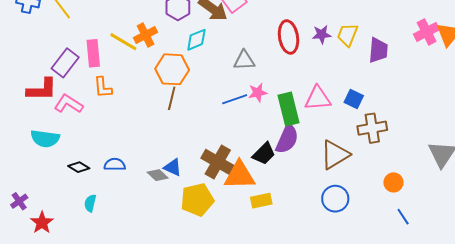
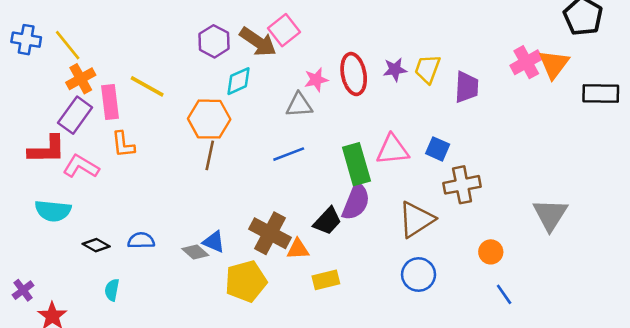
orange cross: (146, 35) -> (81, 79), moved
pink star: (258, 93) -> (316, 80), moved
orange triangle: (240, 175) -> (298, 249), size x0.6

